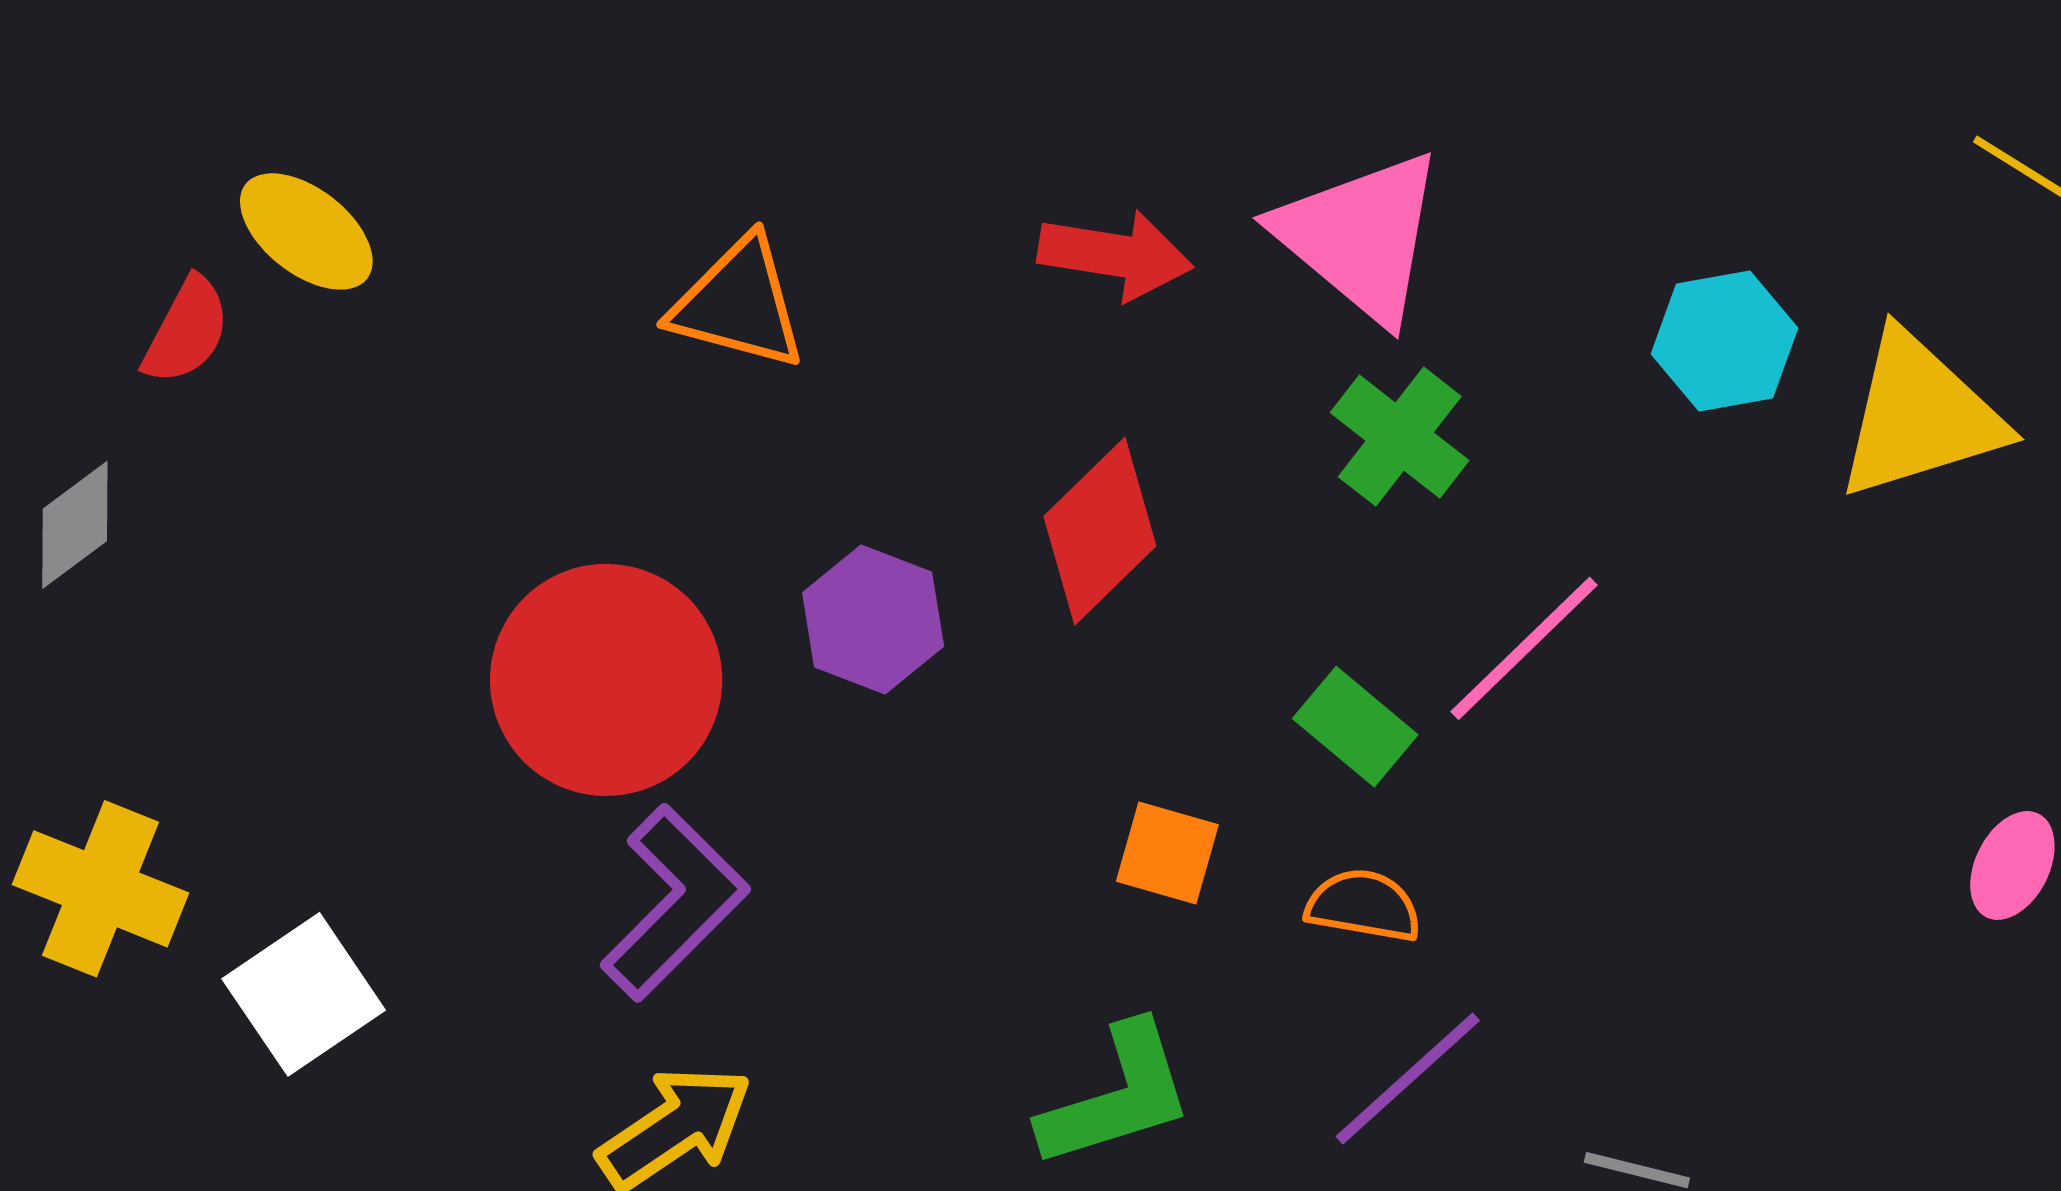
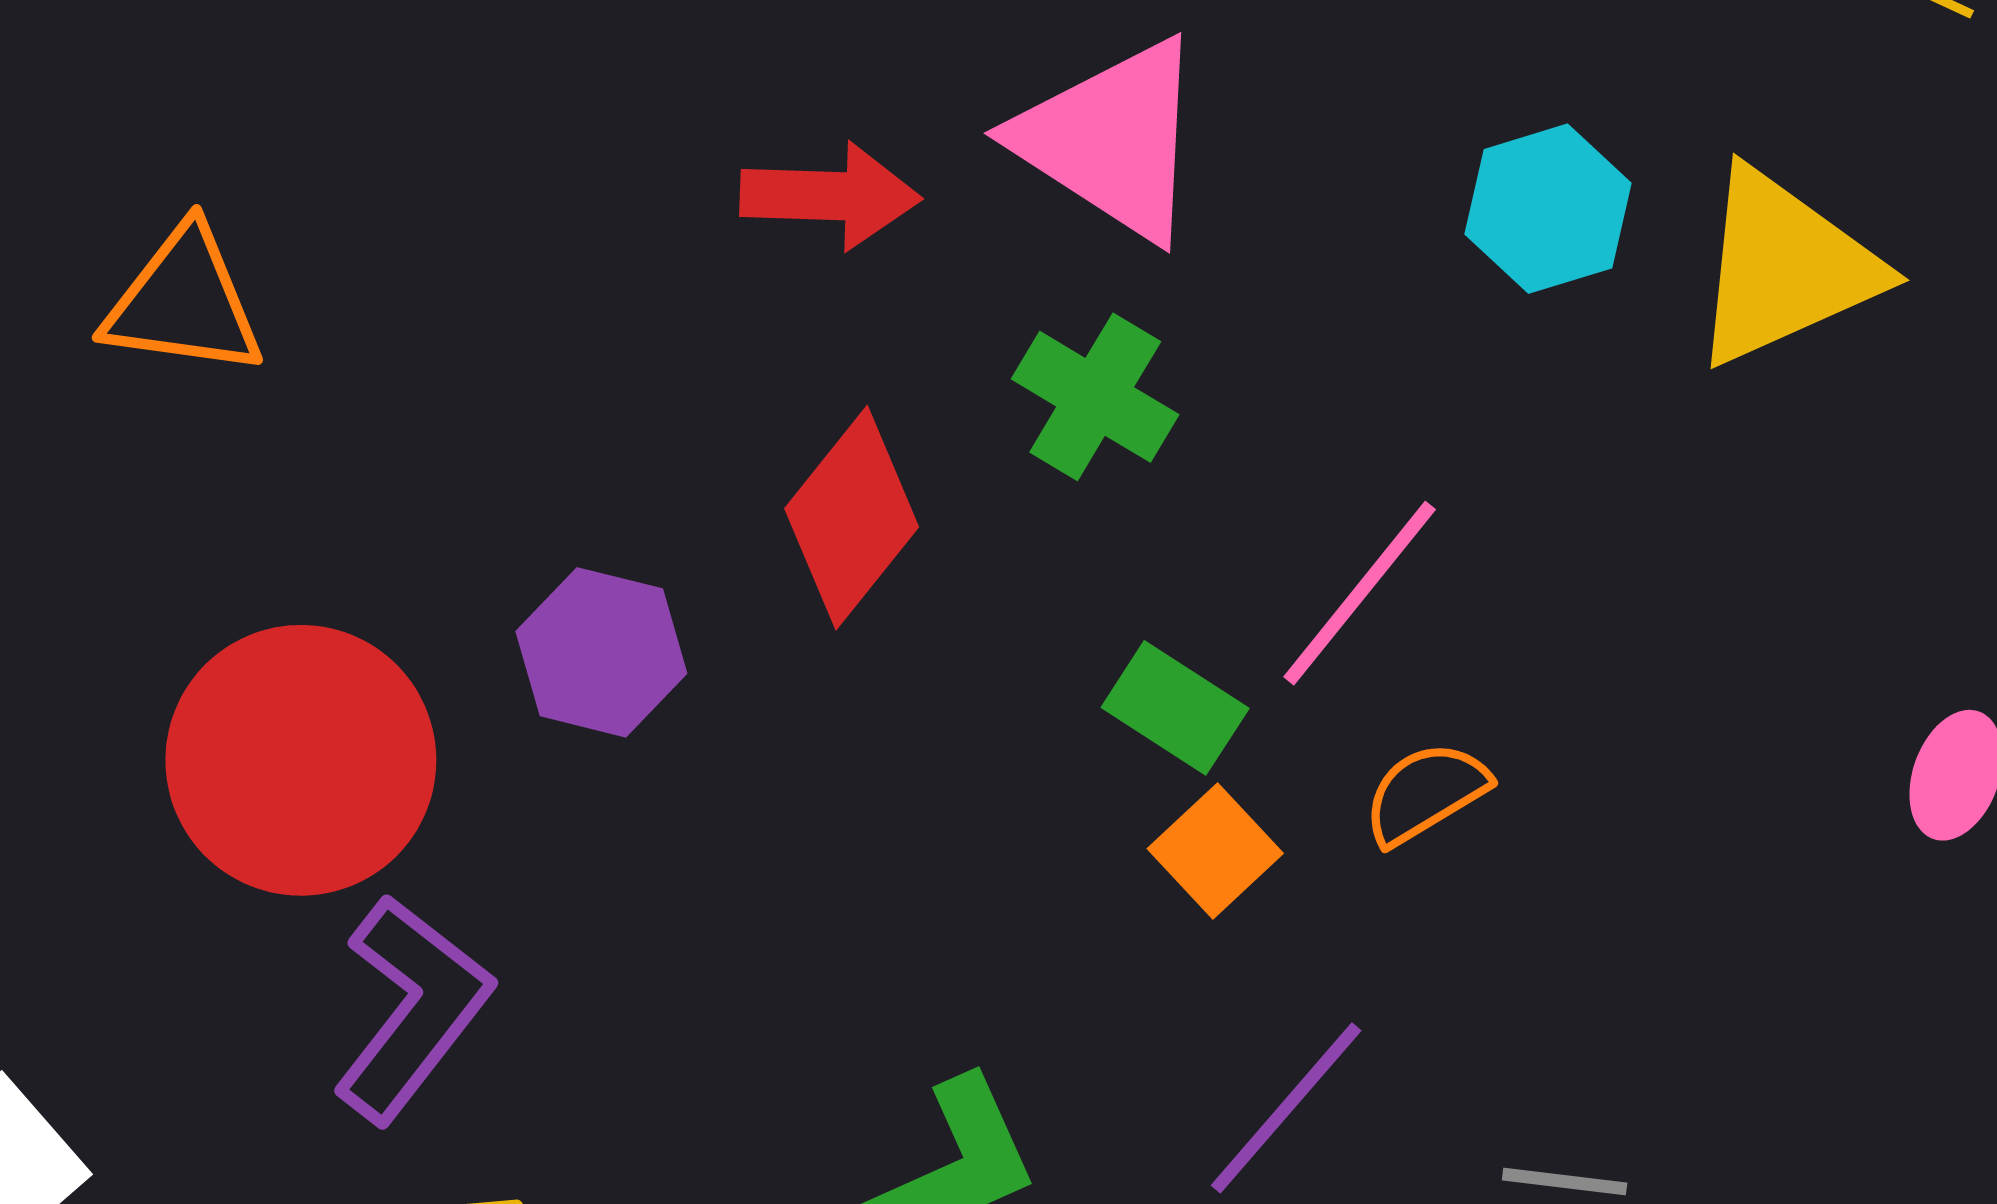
orange triangle: (738, 304) -> (184, 302), moved
green cross: (1400, 437) -> (1095, 397), moved
orange square: (1167, 853) -> (1215, 851), moved, turned 38
orange semicircle: (1364, 906) -> (1426, 793), moved, turned -34

